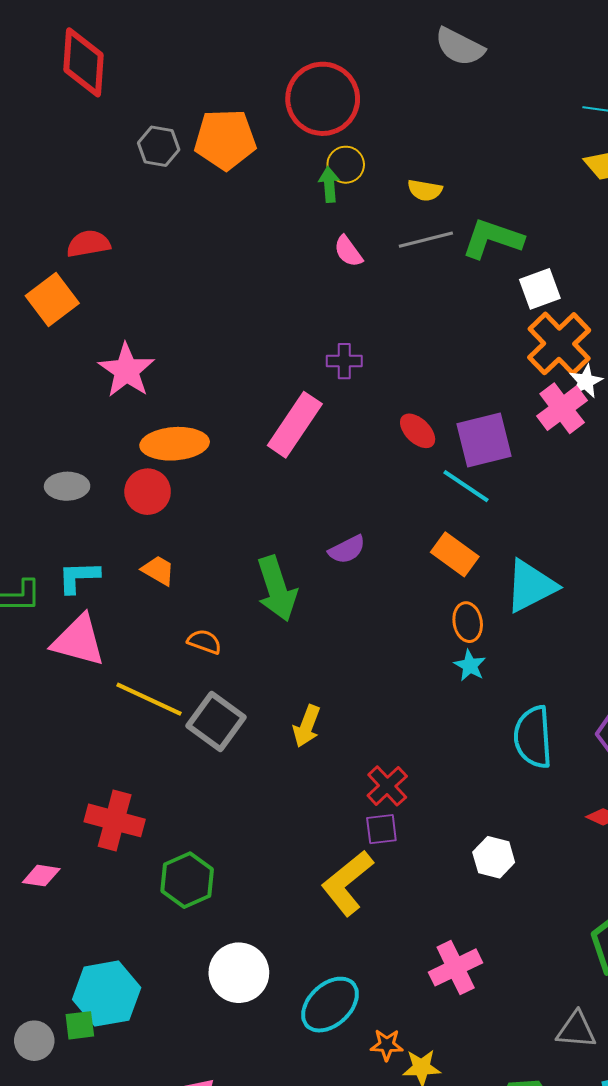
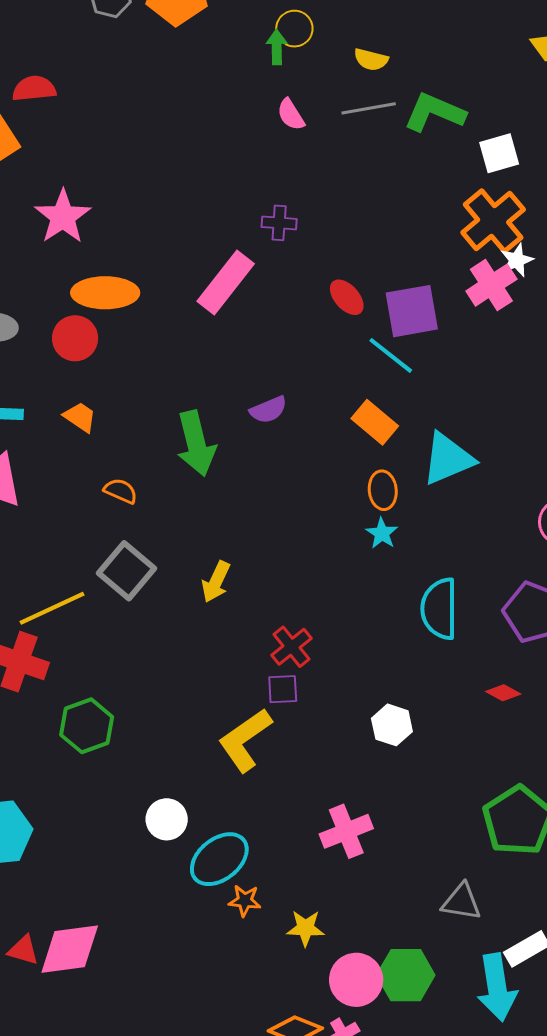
white square: (540, 289) -> (499, 153), moved
yellow line: (149, 699) -> (52, 608), moved, turned -54
white circle: (239, 973) -> (167, 819), moved, size x0.7
orange star: (387, 1045) -> (245, 901), moved

